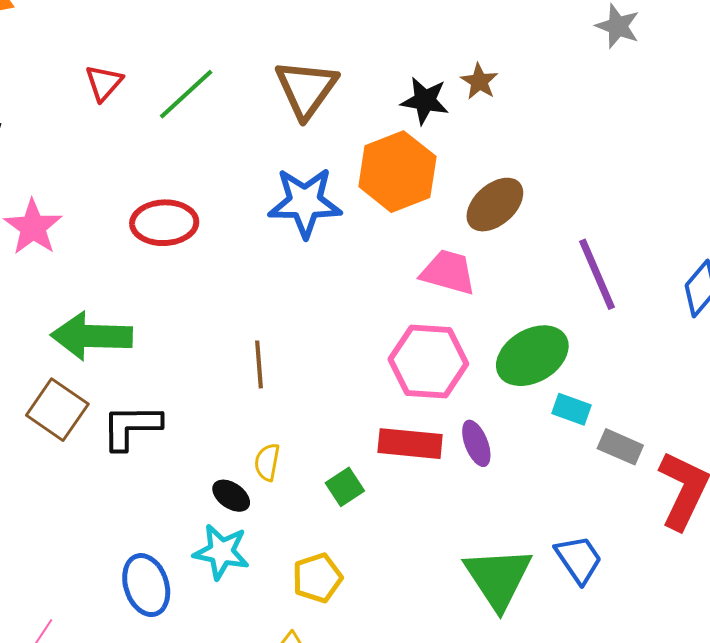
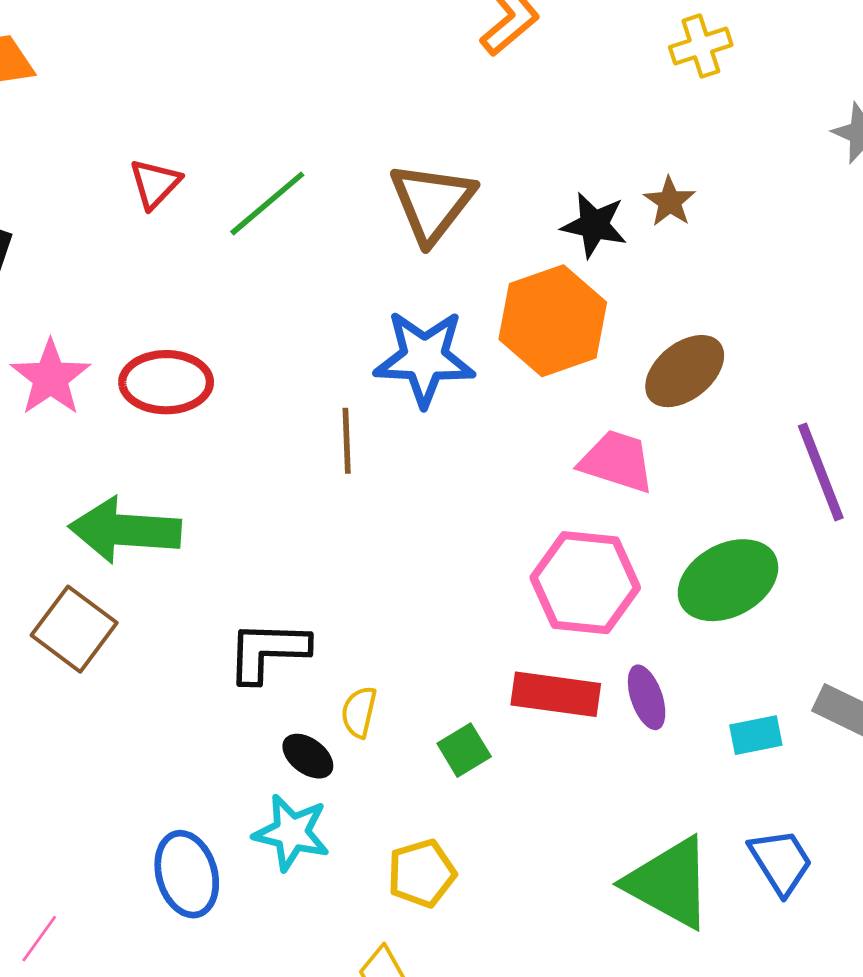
red ellipse: (164, 223) -> (166, 382), moved
brown line: (259, 364) -> (347, 441), moved
cyan rectangle: (572, 409) -> (756, 735), moved, turned -33
black L-shape: (131, 427) -> (268, 651), moved
green triangle: (498, 578) -> (669, 883), turned -30

